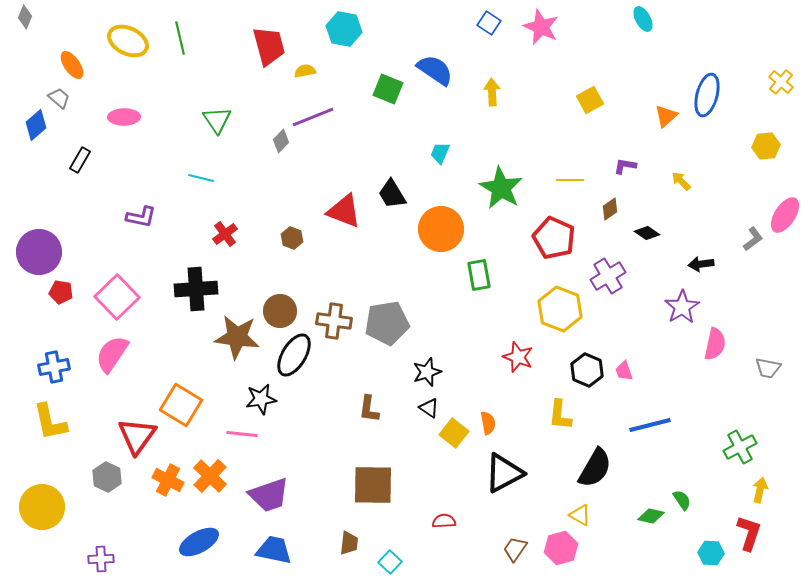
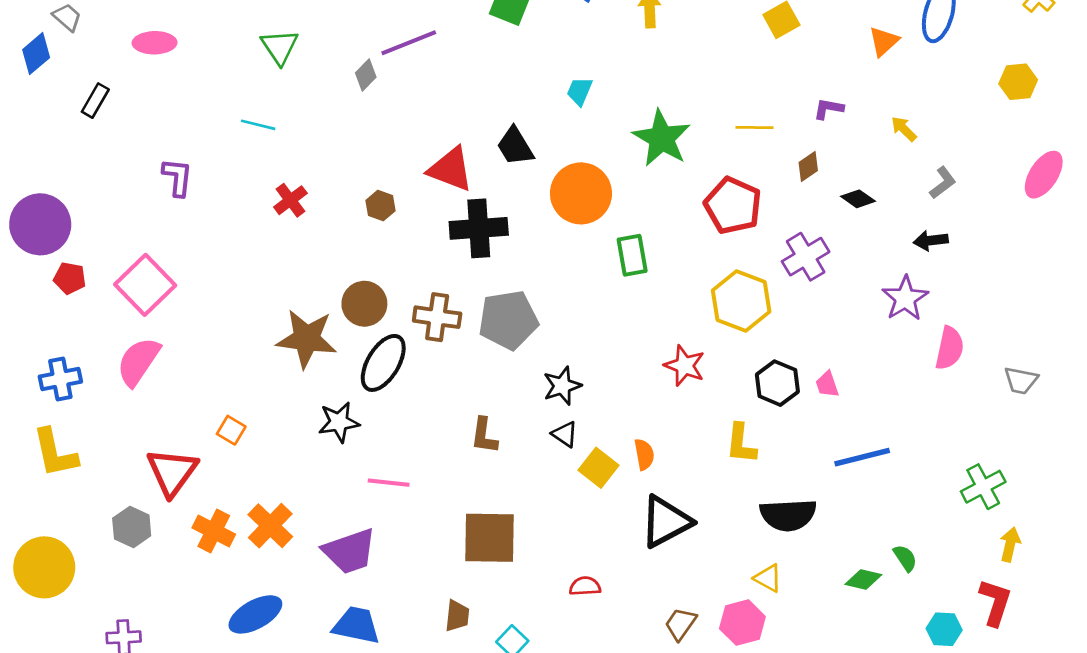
purple L-shape: (141, 217) -> (177, 177), turned -96
gray L-shape: (753, 239) -> (943, 183), moved
black cross: (196, 289) -> (479, 228), moved
orange square: (181, 405) -> (231, 430), size x0.5
pink line: (242, 434) -> (389, 483), moved
black semicircle: (595, 468) -> (788, 515), turned 57

